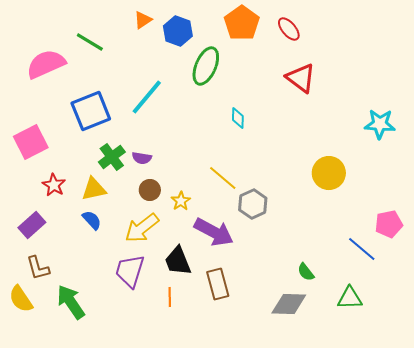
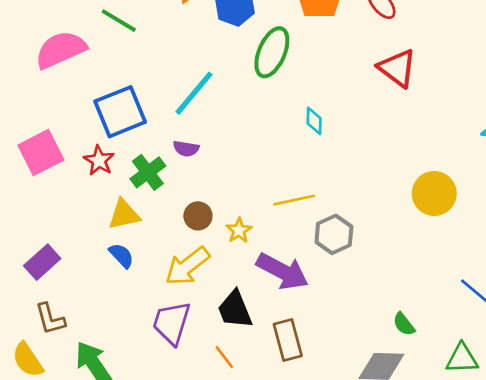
purple semicircle: (142, 158) -> (186, 149), moved
yellow line: (223, 178) -> (294, 200), turned -52
red star: (54, 185) -> (99, 160), moved
orange line: (170, 297) -> (224, 357), turned -36

